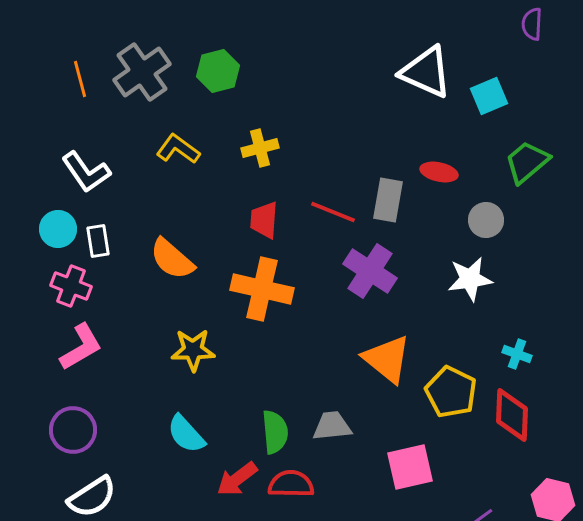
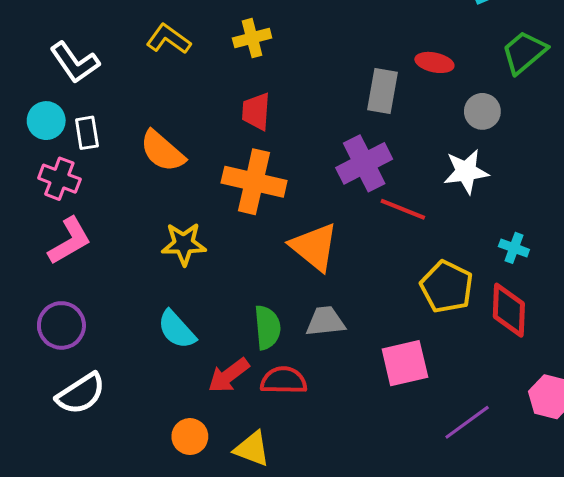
red line: (333, 212) -> (403, 209), moved
purple cross: (370, 271) -> (364, 163), turned 30
orange triangle: (387, 359) -> (314, 247), moved

